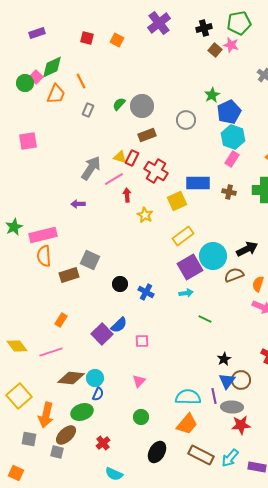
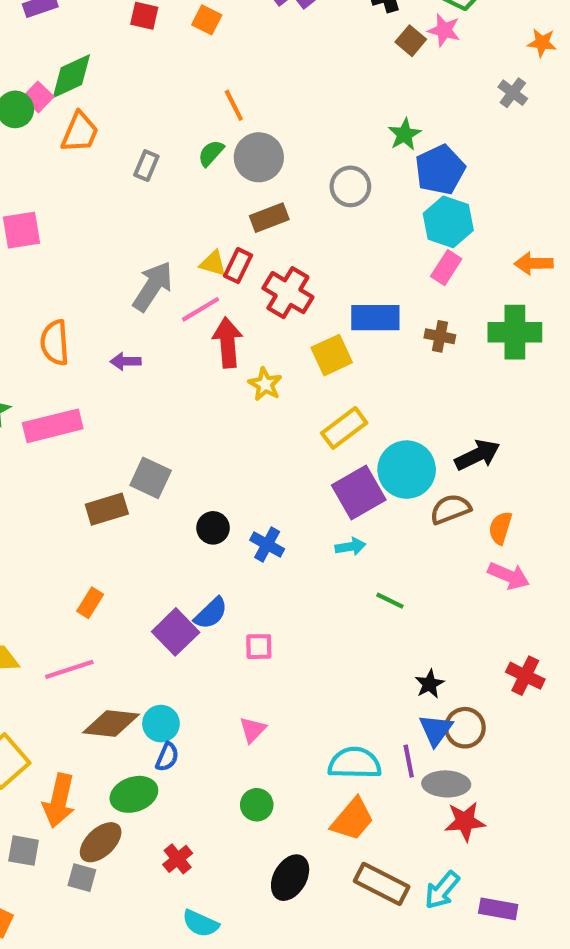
orange line: (81, 81) -> (234, 105), moved
red arrow: (127, 195) -> (228, 343), size x1.6
orange semicircle: (44, 256) -> (55, 343), moved

